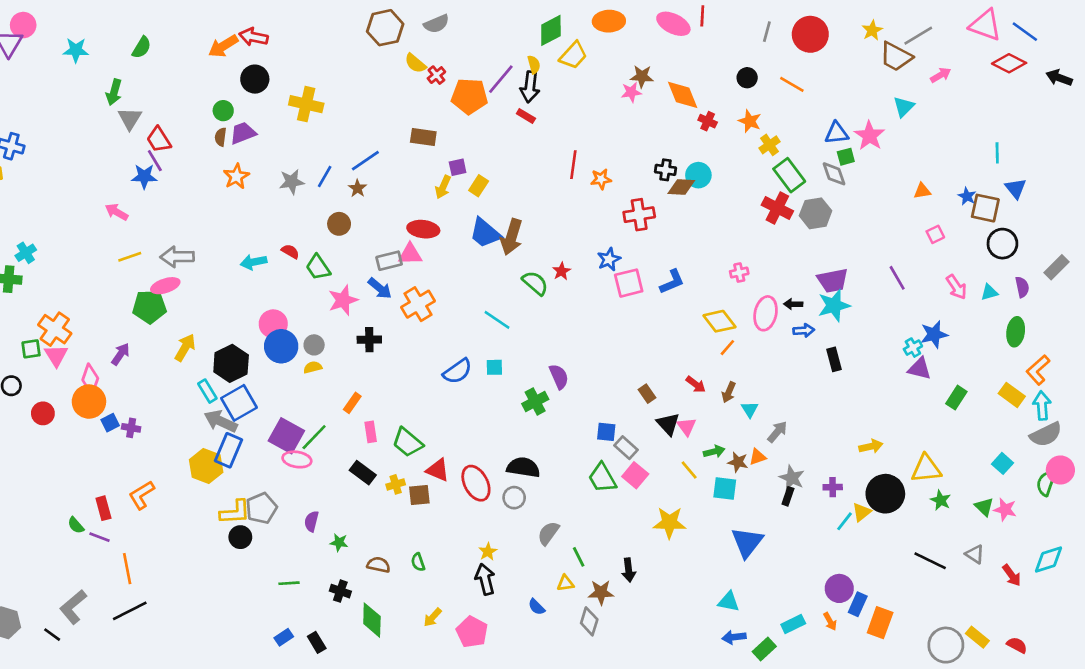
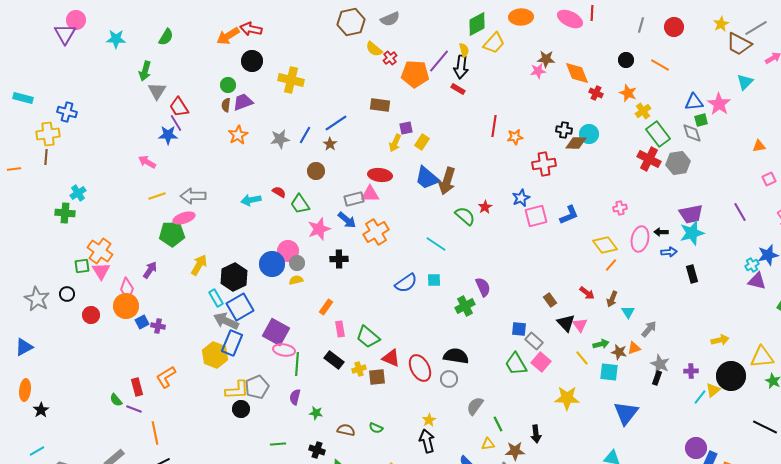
red circle: (810, 34) -> (674, 27), size x0.7
pink circle: (273, 324) -> (288, 251), moved
green line: (314, 437) -> (297, 364), moved, turned -40
green semicircle: (418, 562) -> (376, 428), turned -48

